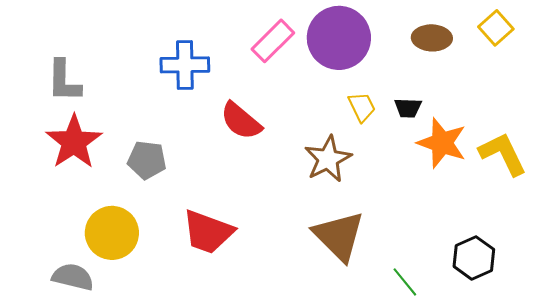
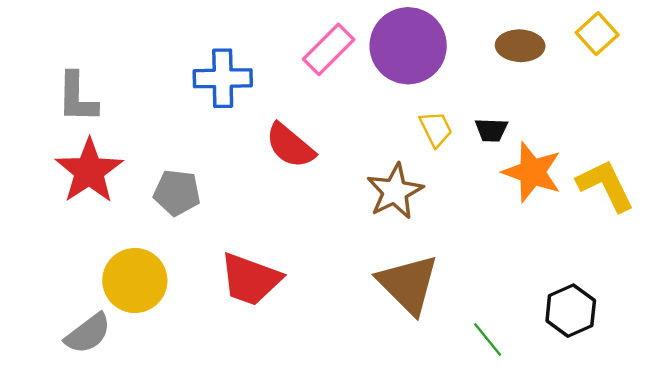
gray semicircle: (73, 277) -> (88, 333), turned 129

